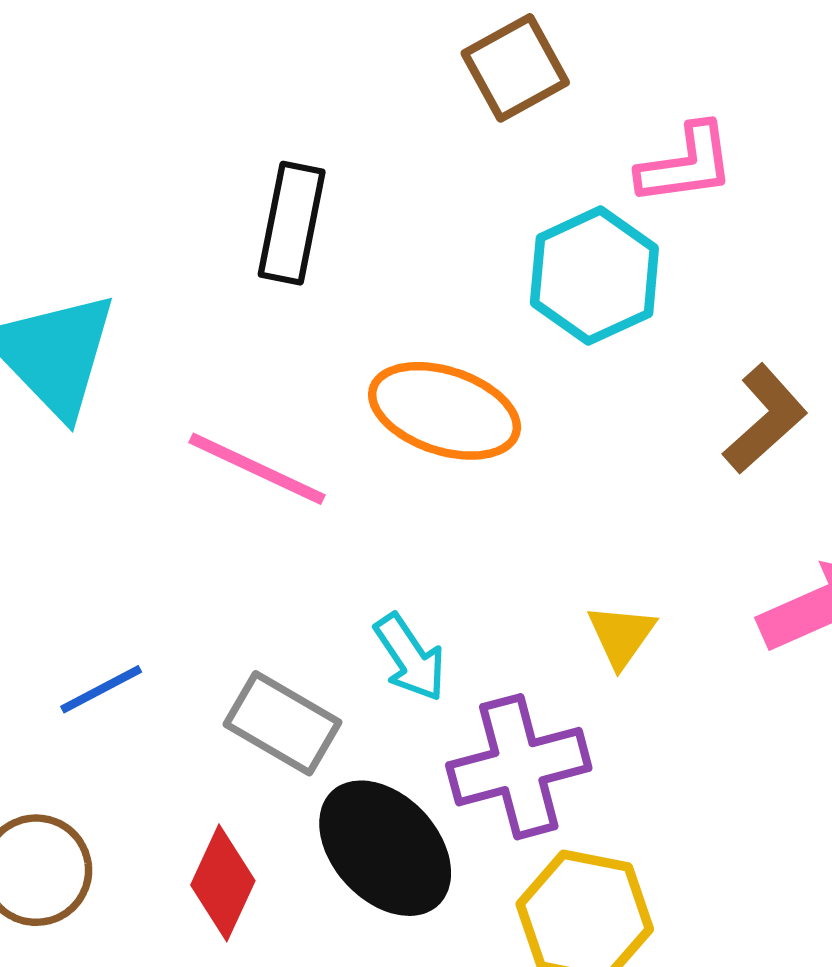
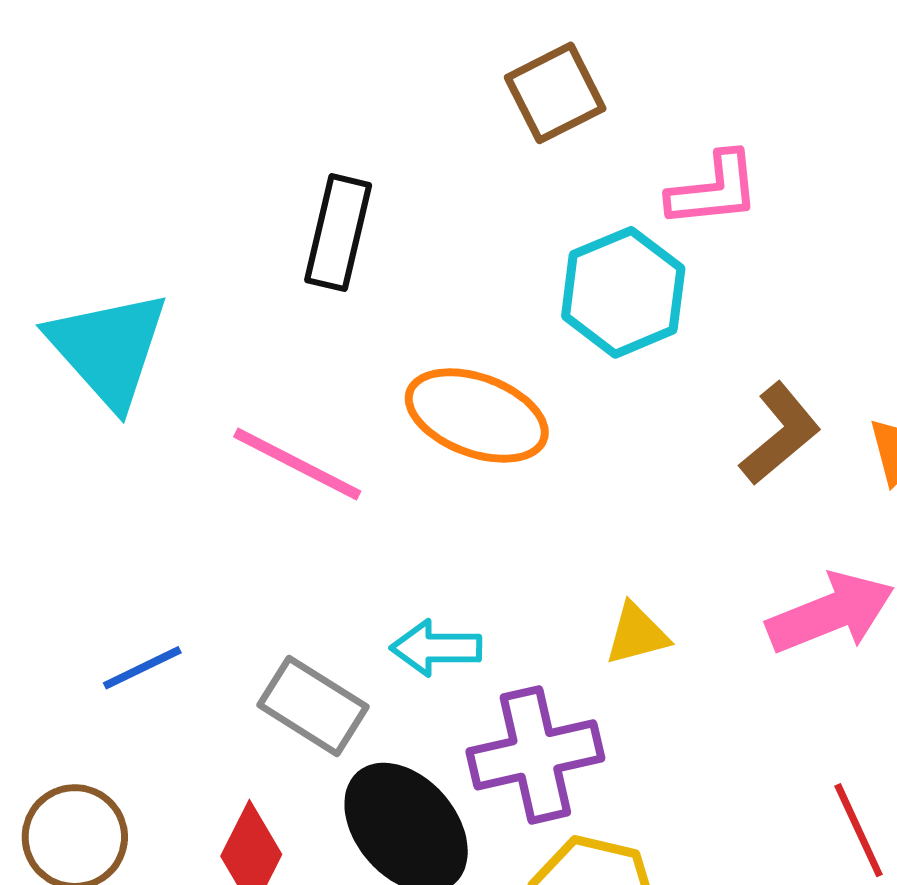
yellow triangle: (621, 635) -> (637, 634), turned 38
cyan arrow: (410, 657) -> (436, 648), turned 122

